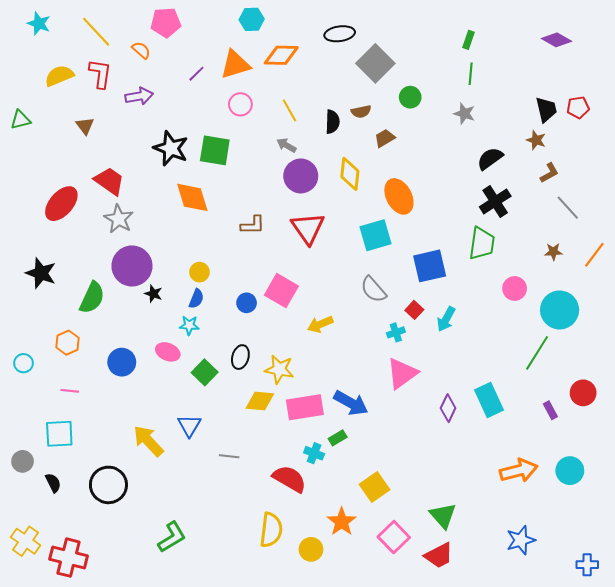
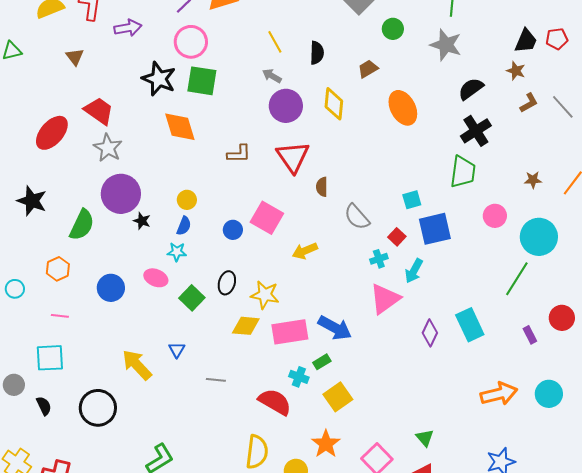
pink circle: (240, 104) -> (191, 42), moved, size x1.4
black trapezoid: (546, 109) -> (526, 41), turned 36
brown semicircle: (361, 112) -> (322, 187), moved, turned 102
gray star: (464, 114) -> (446, 45), size x1.5
orange ellipse: (399, 196) -> (403, 108), moved
gray line: (568, 208) -> (563, 107), moved
cyan square: (375, 235) -> (412, 200), moved, size x0.6
blue square: (430, 266) -> (435, 229), moved
cyan arrow: (446, 319) -> (414, 271), moved
blue triangle: (189, 426) -> (177, 350), size x0.7
yellow square: (374, 487) -> (338, 397), moved
green triangle: (443, 516) -> (425, 438), size x0.7

